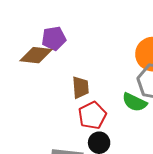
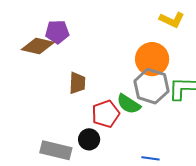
red pentagon: (92, 115) -> (106, 114), moved

